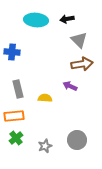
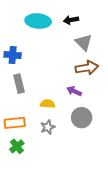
gray rectangle: (18, 89) -> (19, 84), moved
gray circle: (77, 140) -> (82, 118), moved
gray star: (45, 146) -> (48, 127), moved

